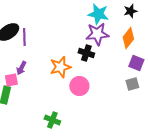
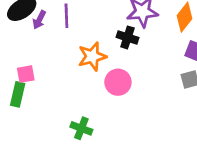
purple line: (24, 37) -> (66, 16), moved
purple arrow: (21, 68) -> (39, 20), moved

